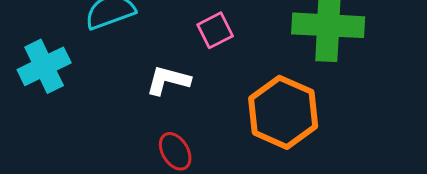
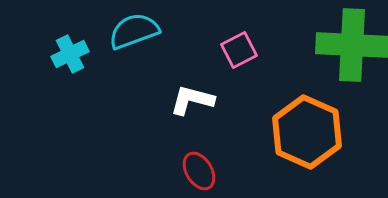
cyan cross: (44, 66) -> (70, 54), moved, size x0.7

